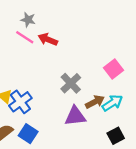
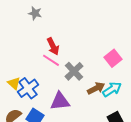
pink line: (25, 37) -> (51, 60), moved
red arrow: (48, 39) -> (53, 46), moved, turned -138
purple triangle: (75, 116) -> (60, 101), moved

